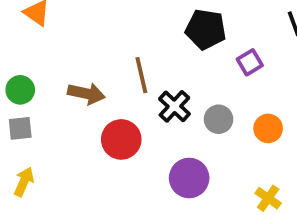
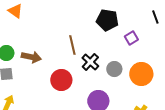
brown arrow: (86, 94) -> (31, 57), moved
orange circle: (268, 128) -> (141, 74), size x1.5

